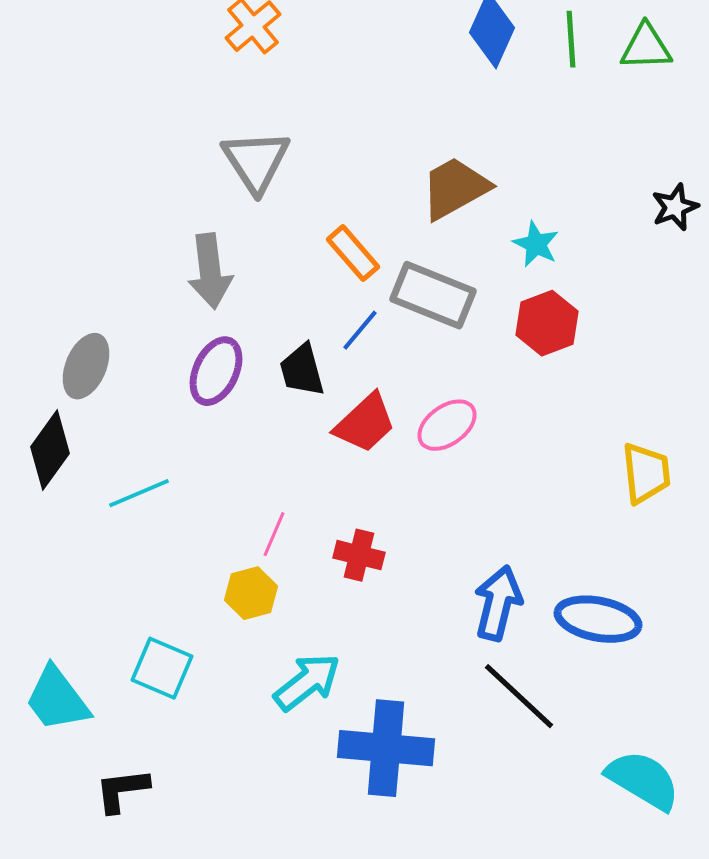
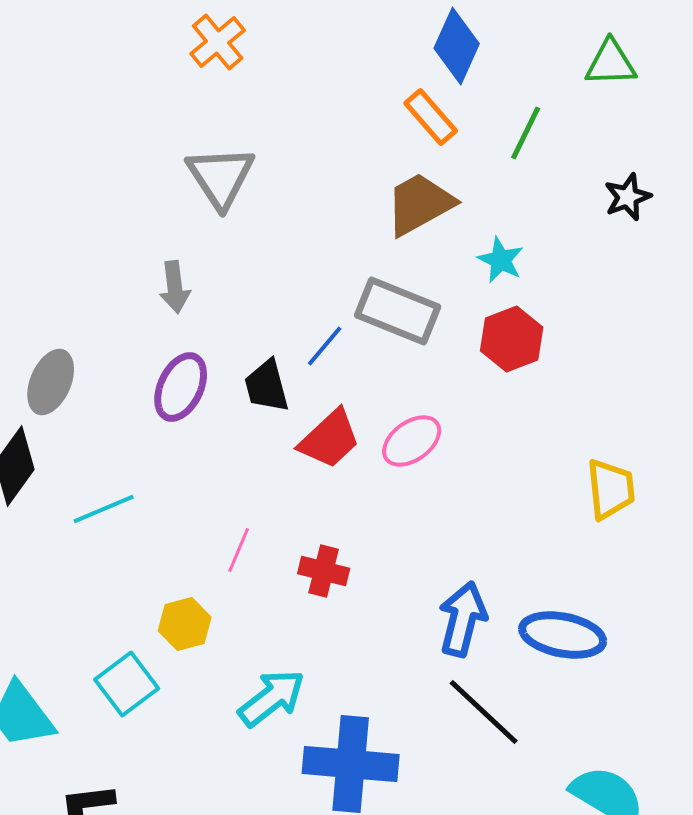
green line: (571, 39) -> (526, 133), moved, turned 30
black star: (675, 207) -> (628, 197), moved
orange rectangle: (353, 253) -> (431, 117), moved
gray arrow: (210, 271) -> (175, 287), size x0.7
yellow hexagon: (251, 593) -> (185, 624), moved
cyan square: (162, 668) -> (127, 684), turned 30

